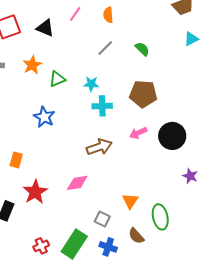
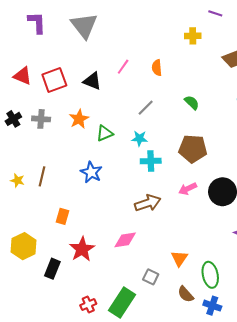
gray line: (105, 48) -> (146, 108), moved
blue cross: (108, 247) -> (212, 306), moved

